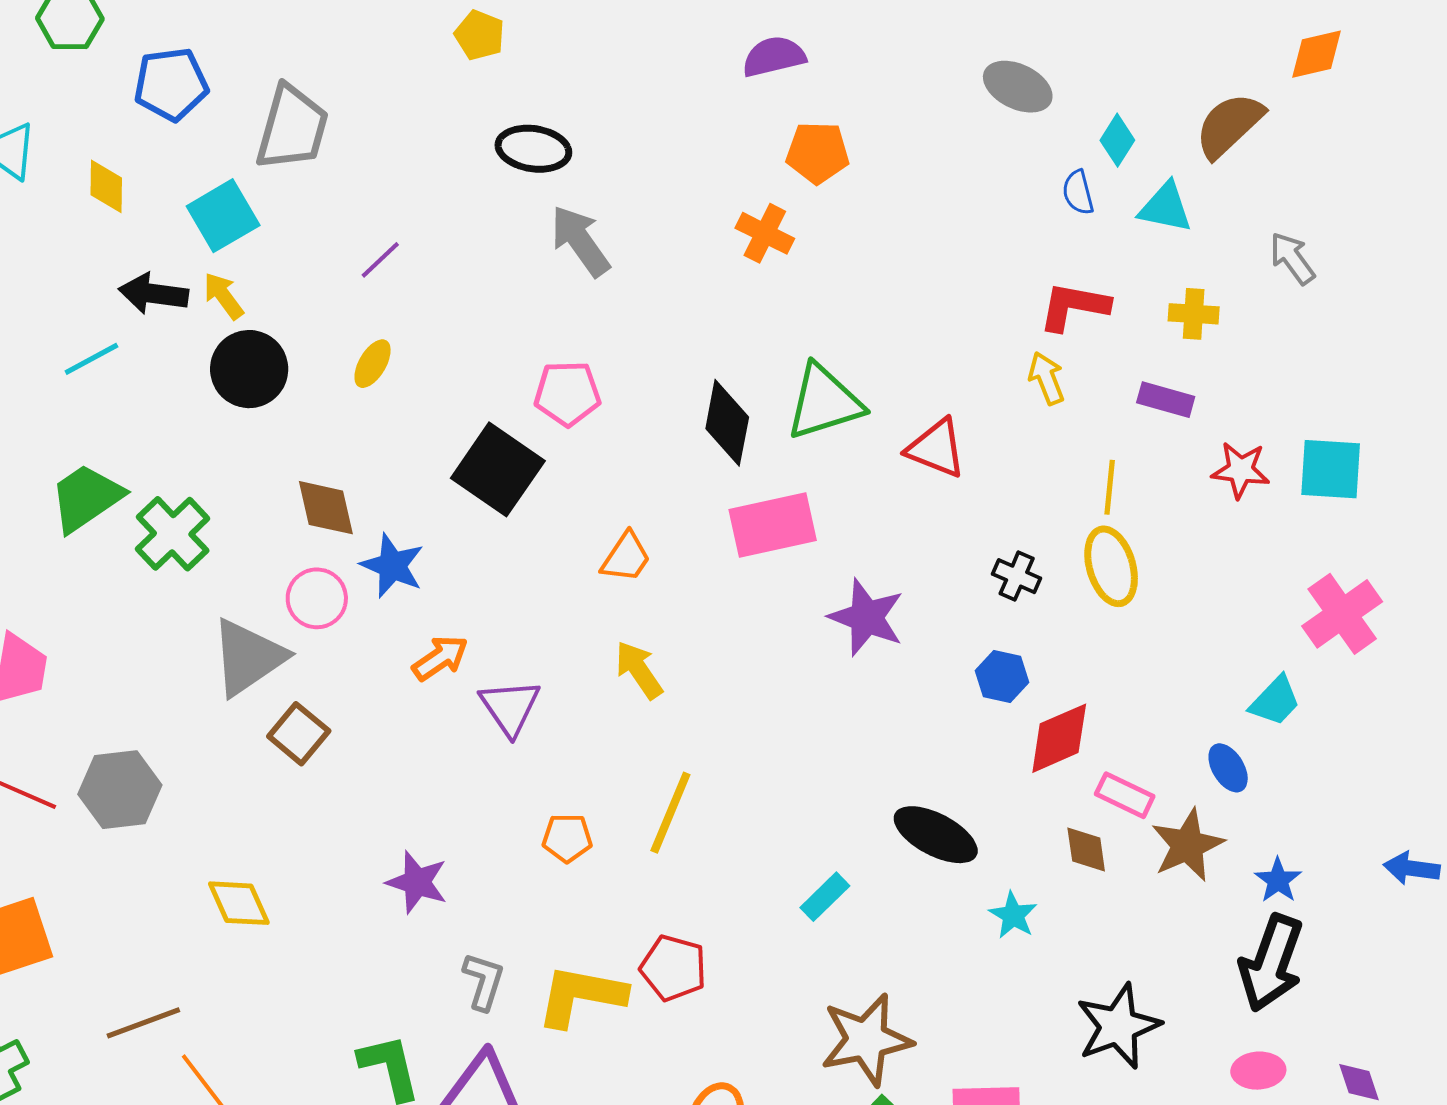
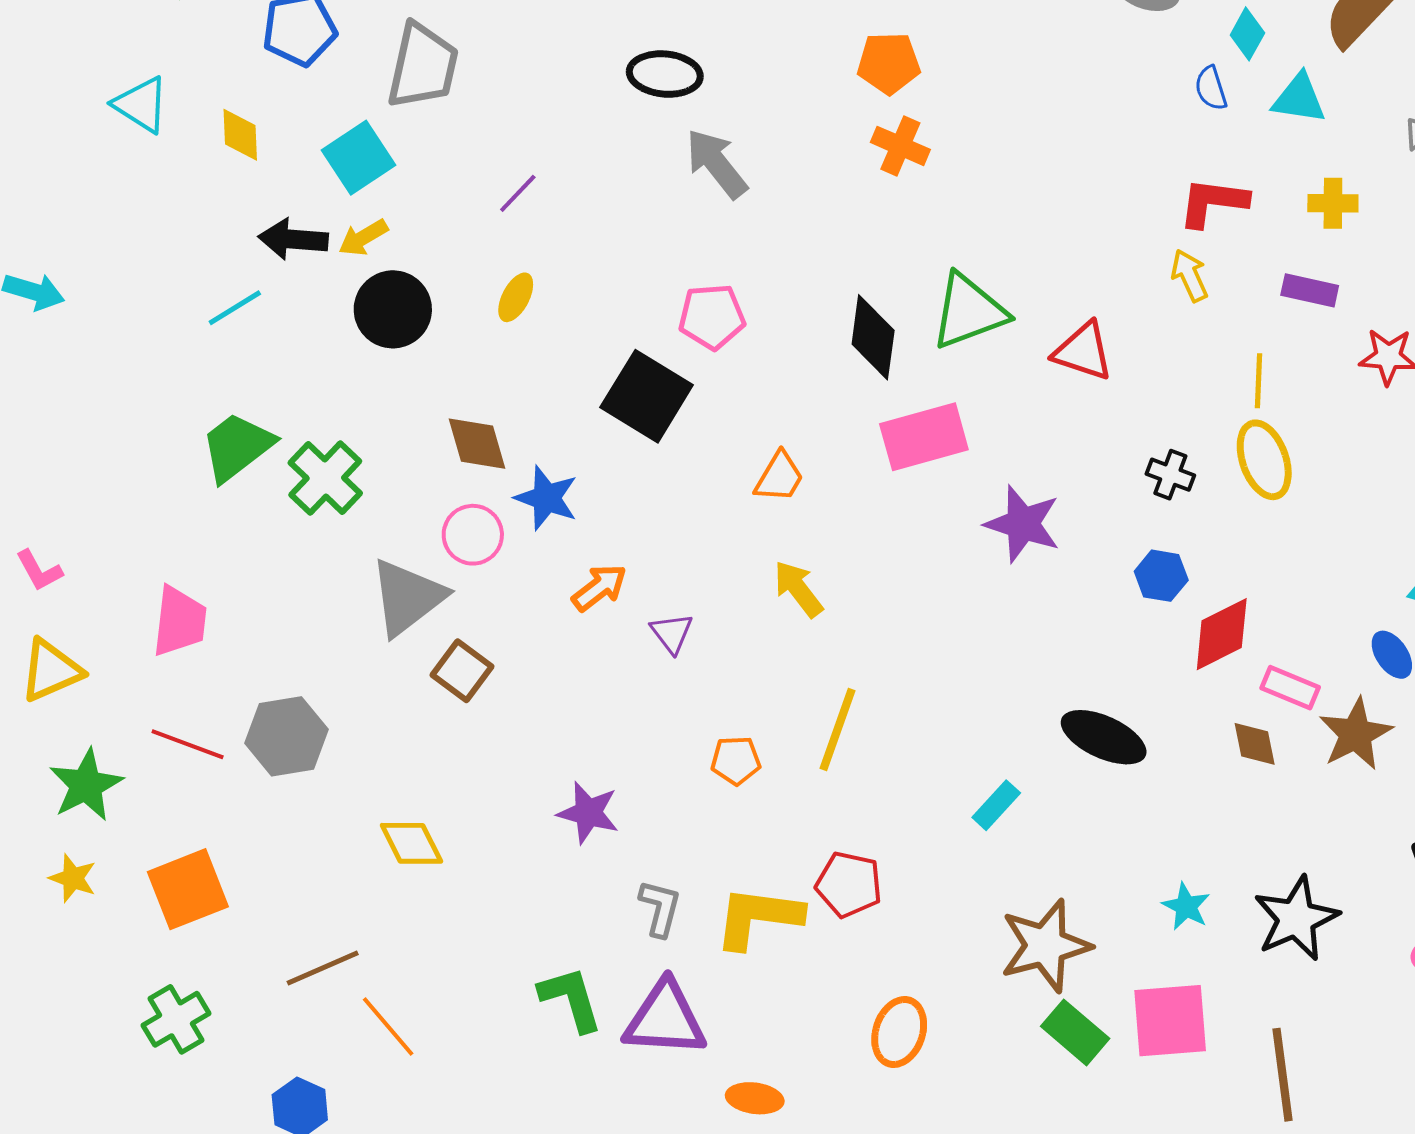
orange pentagon: (818, 153) -> (889, 63), moved
yellow arrow: (223, 296) -> (363, 238), turned -81
purple triangle: (510, 707) -> (672, 633), size x0.7
cyan star: (1013, 915) -> (1186, 906), moved

